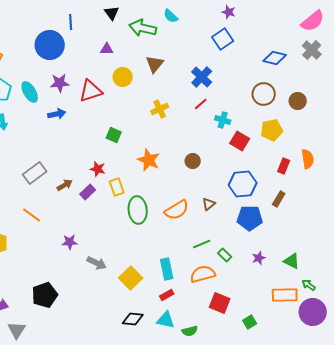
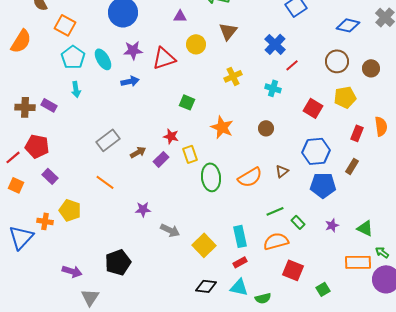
red line: (201, 104) -> (292, 65), moved
cyan cross: (223, 120) -> (273, 88), moved

